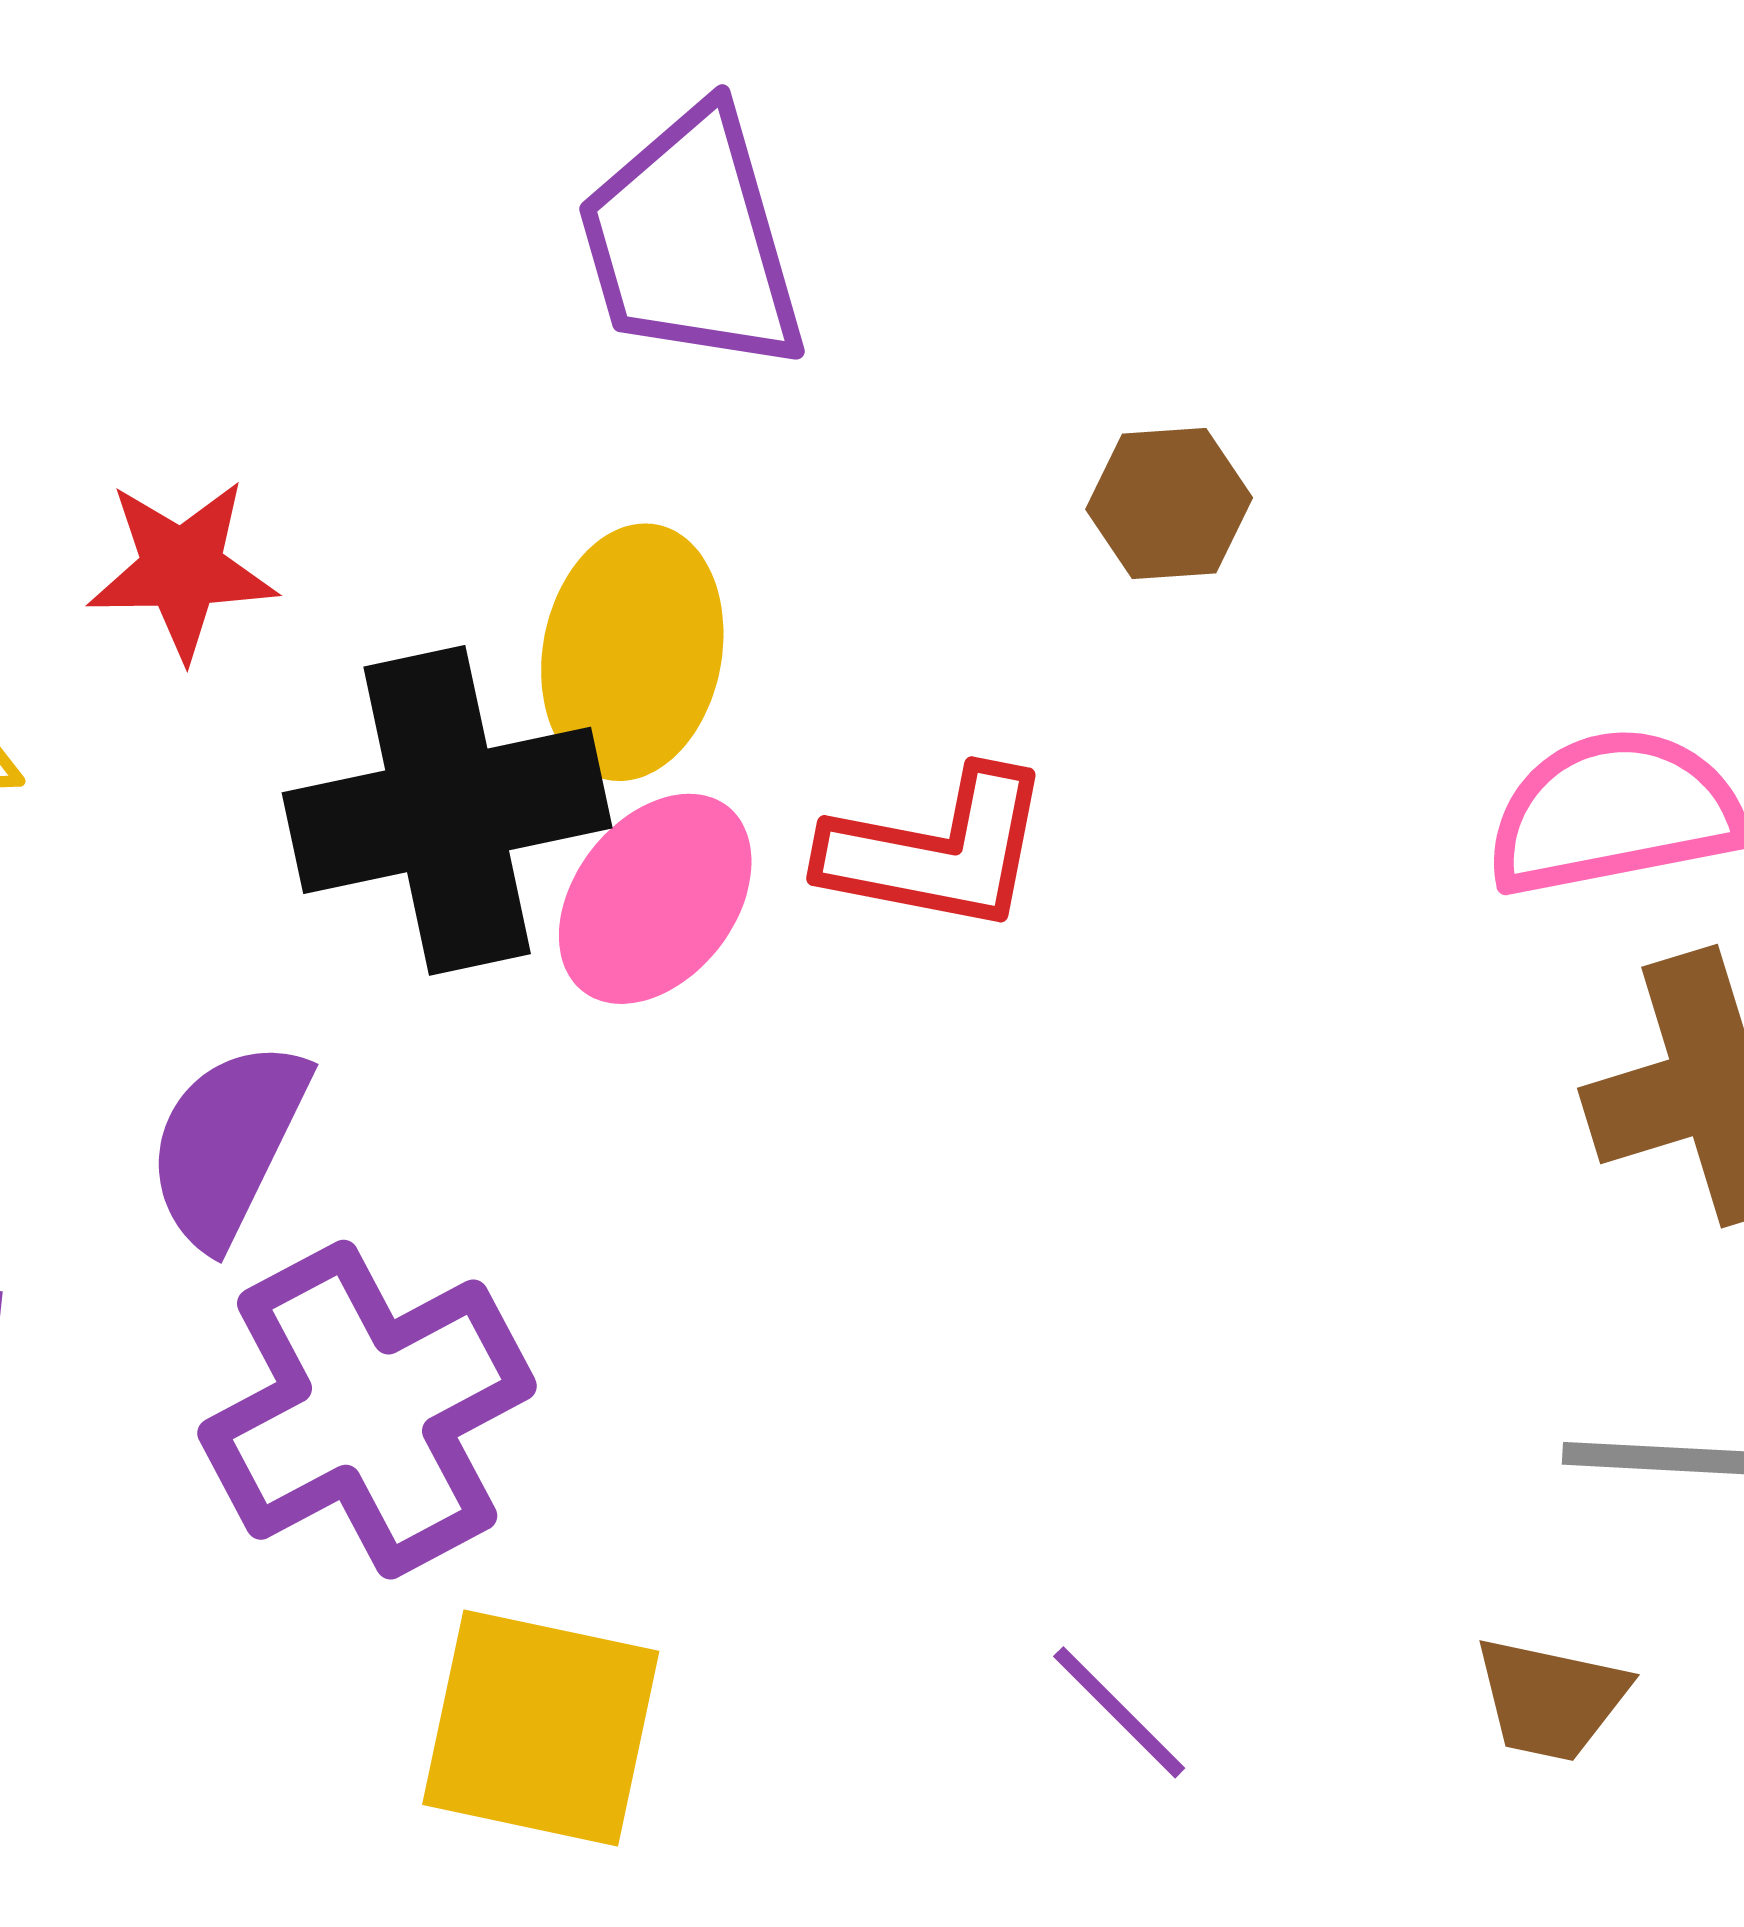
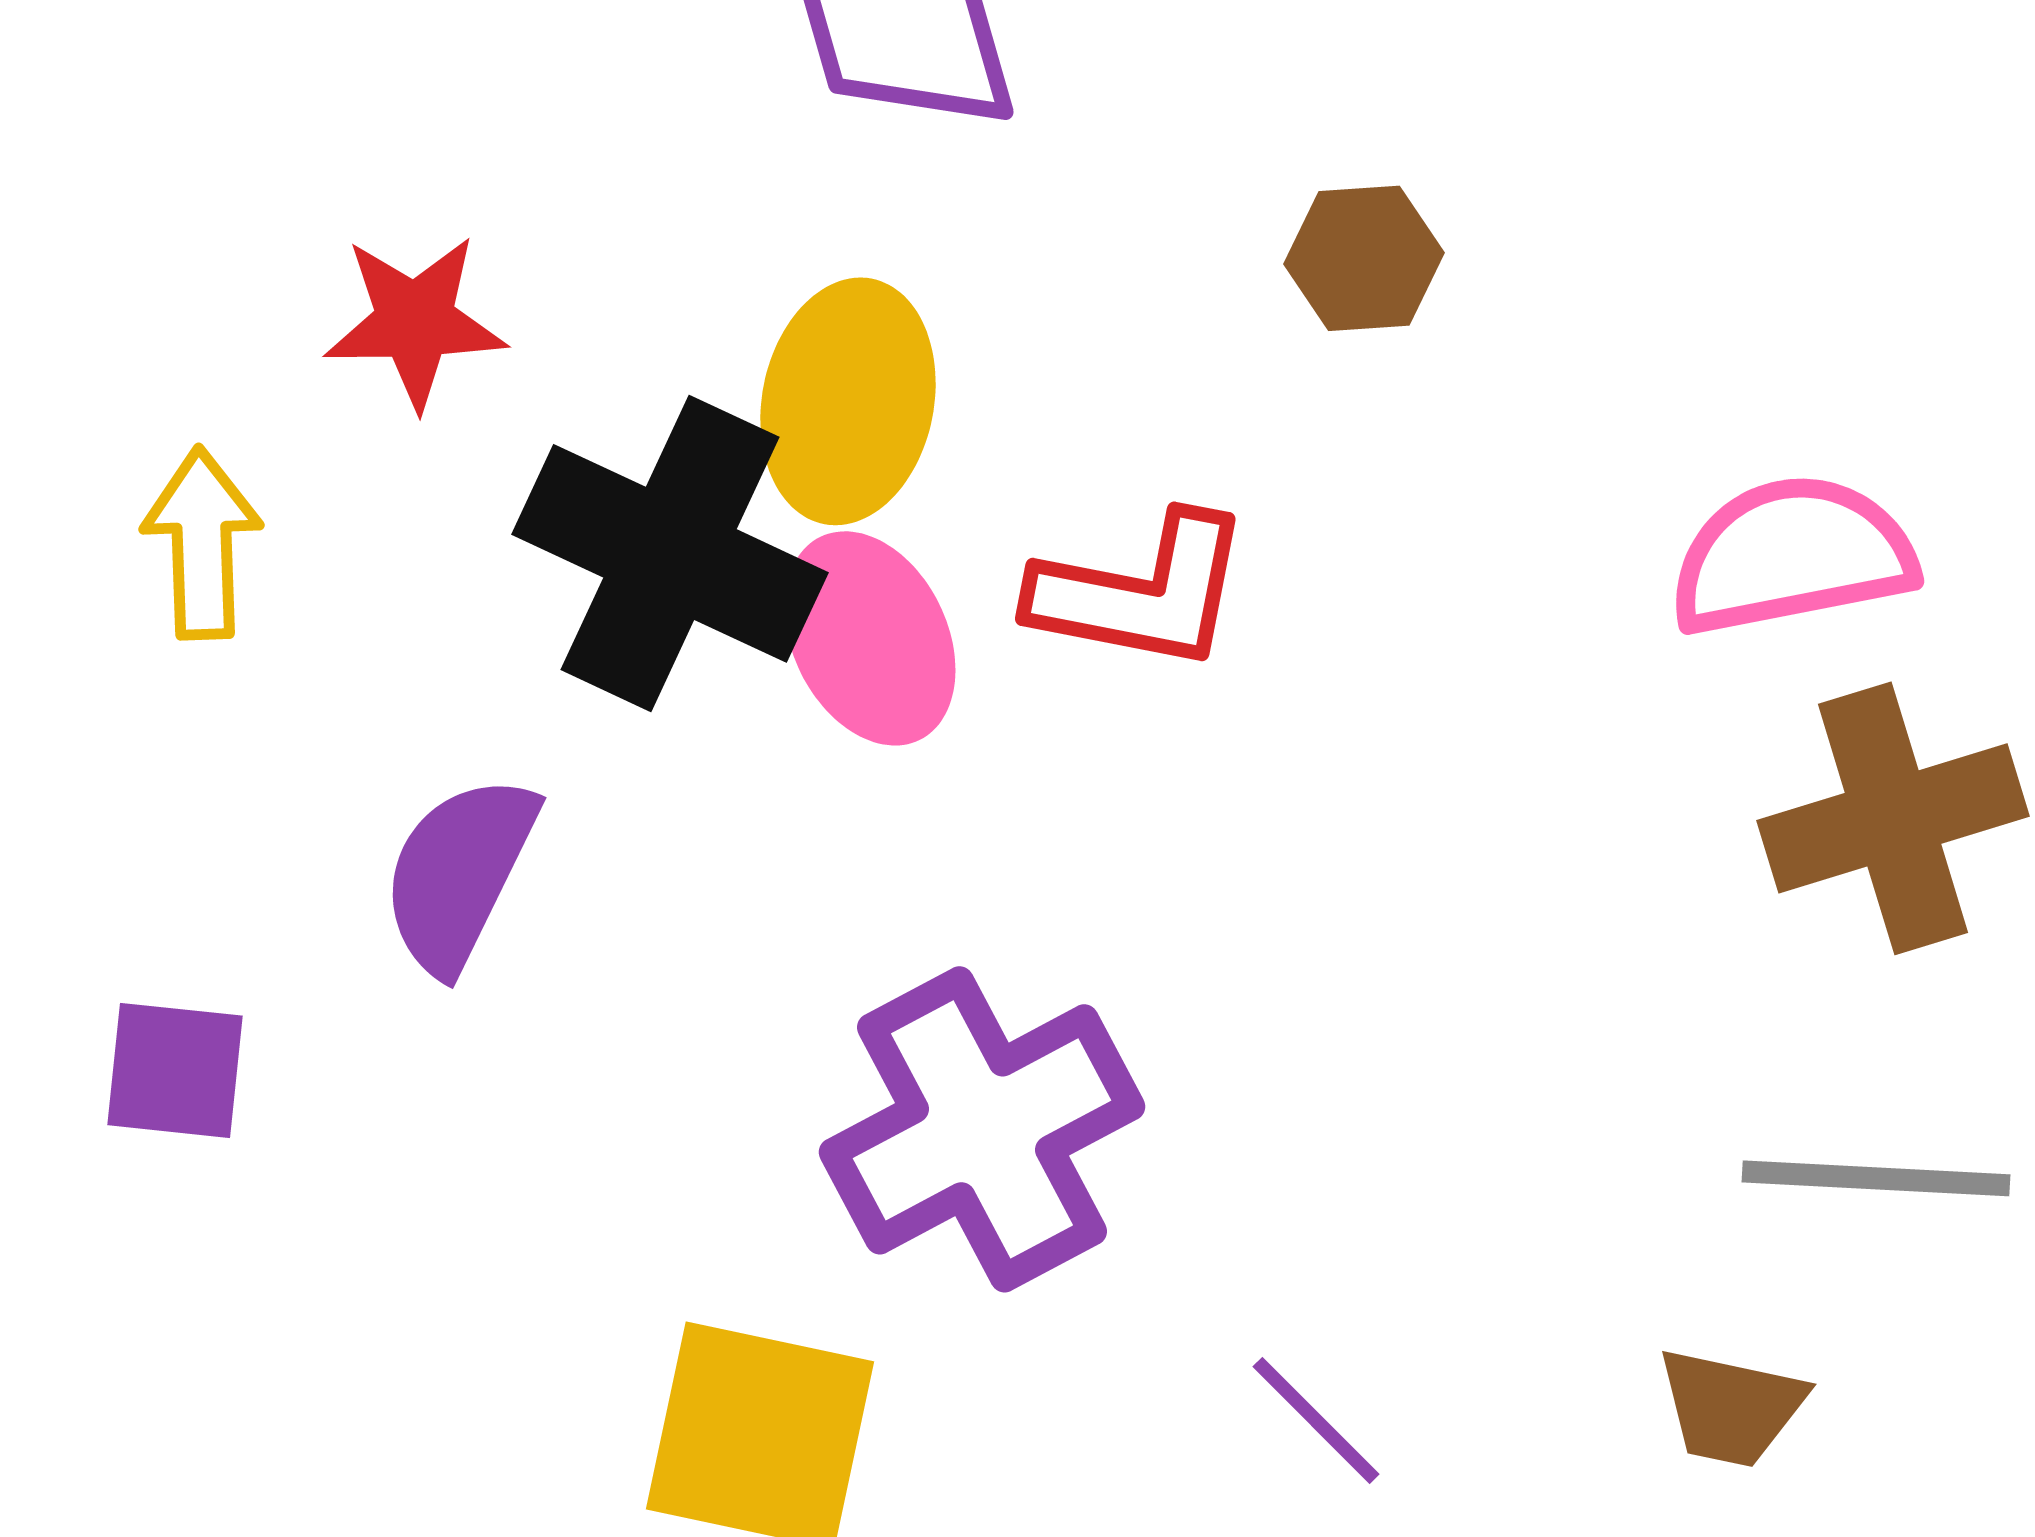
black cross: (447, 810) -> (670, 553), turned 37
pink ellipse: (655, 899) -> (870, 638), turned -64
purple cross: (367, 1410) -> (982, 1129), moved

